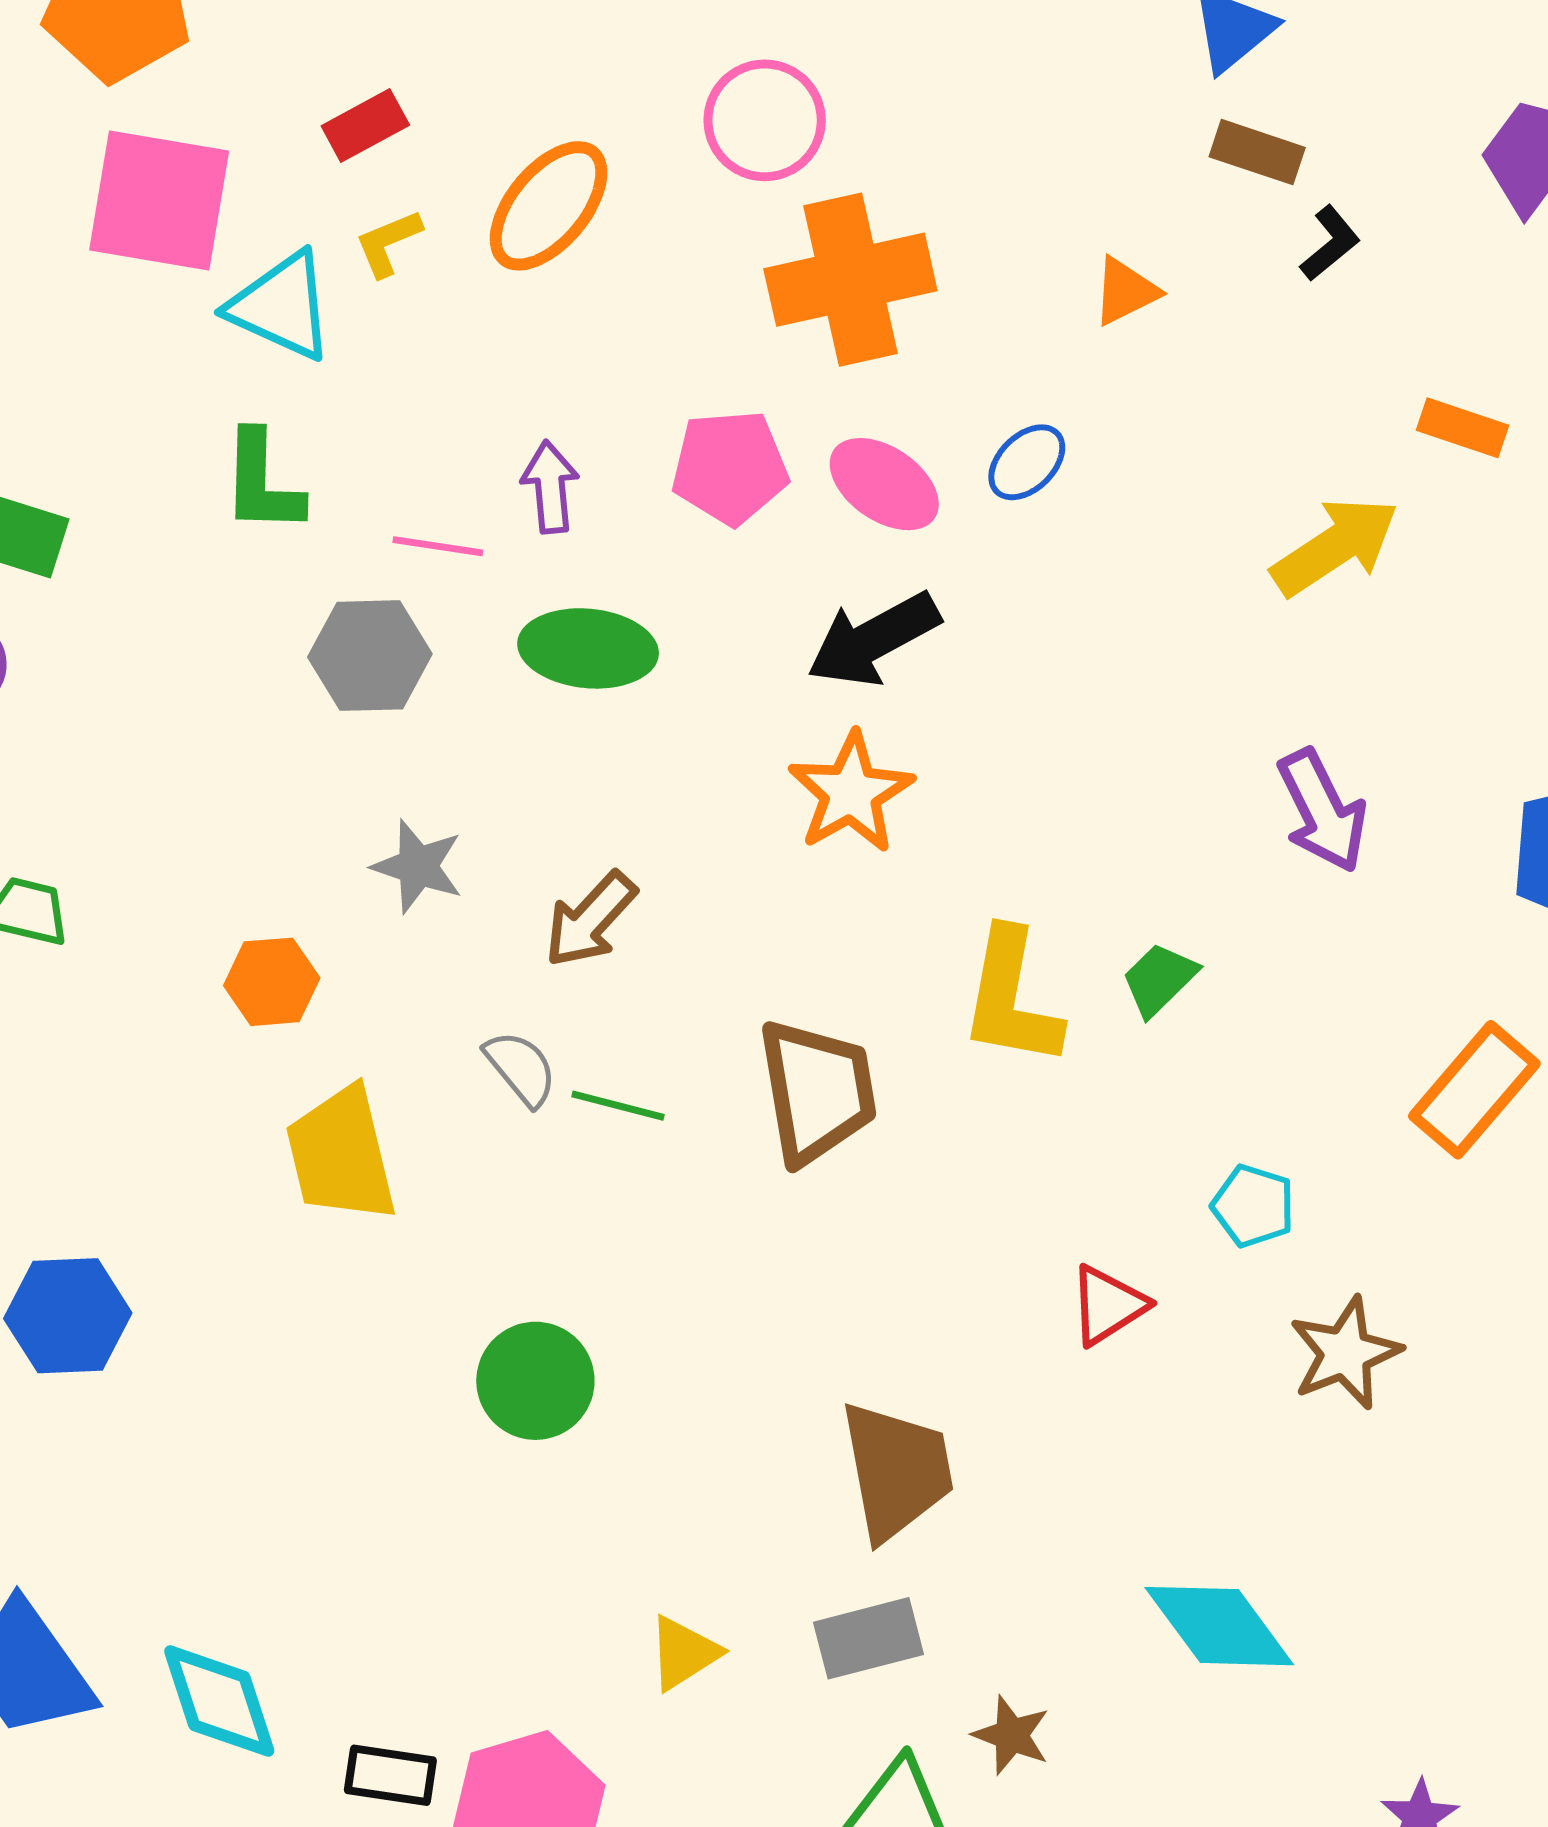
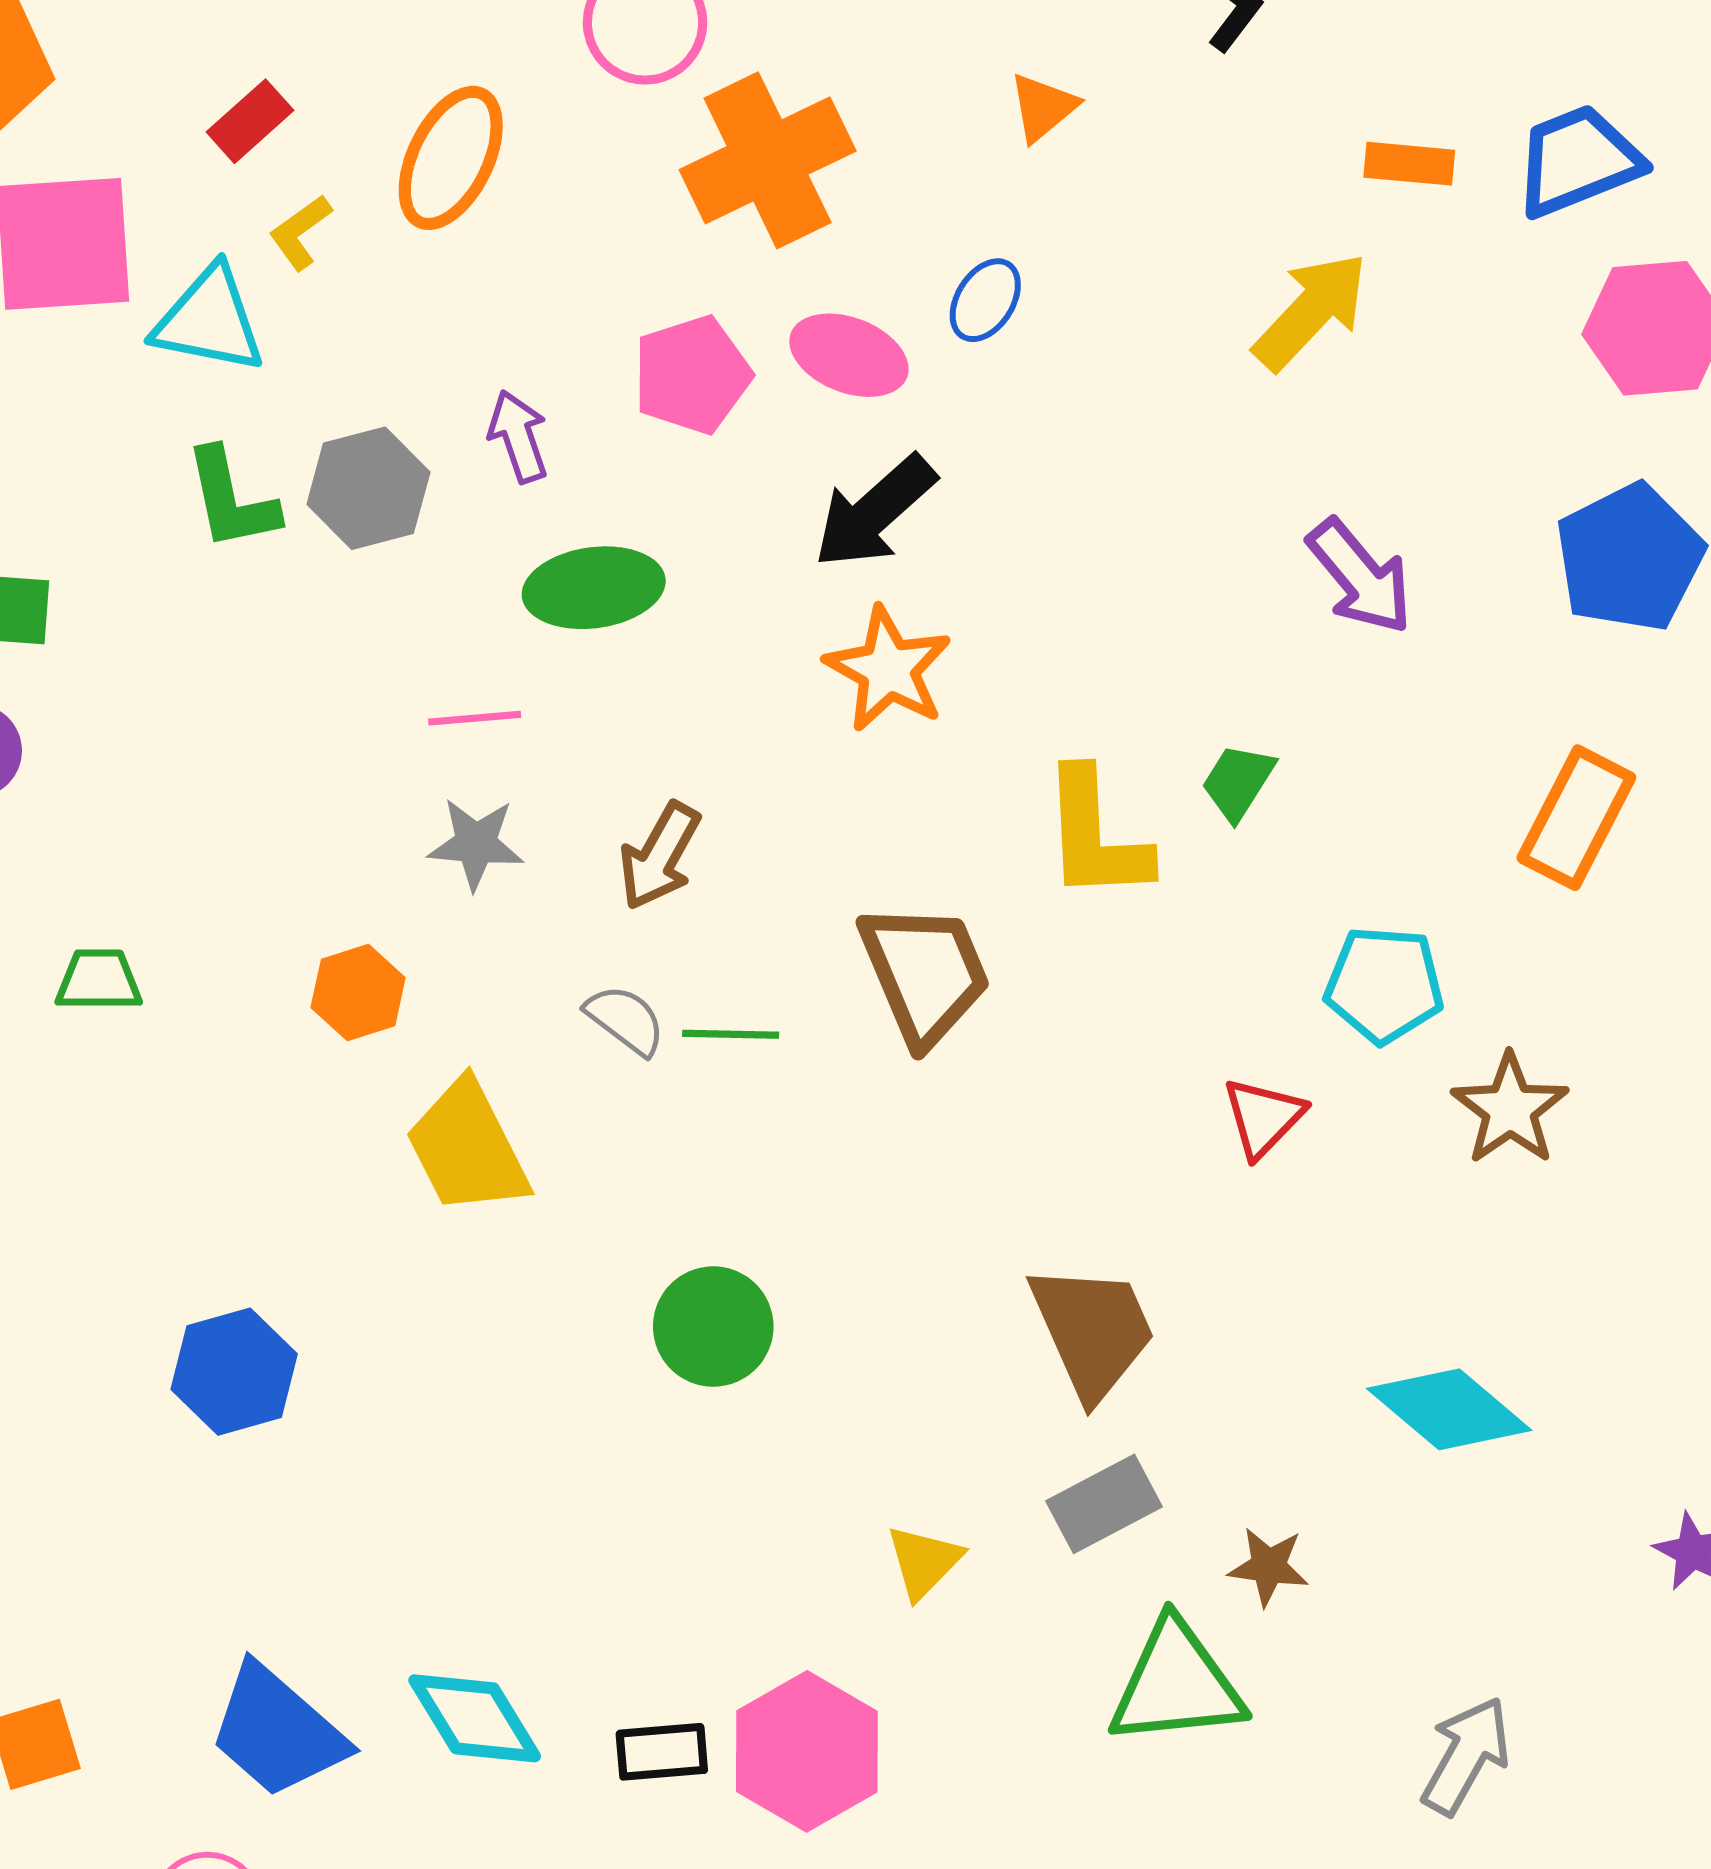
pink line: (438, 546) -> (475, 718), moved
gray hexagon: (370, 656) -> (368, 488), moved
cyan pentagon: (1253, 1206) -> (1384, 985), size x1.4

